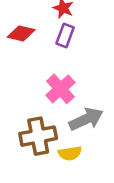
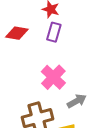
gray arrow: (86, 119) -> (77, 101), size x0.7

